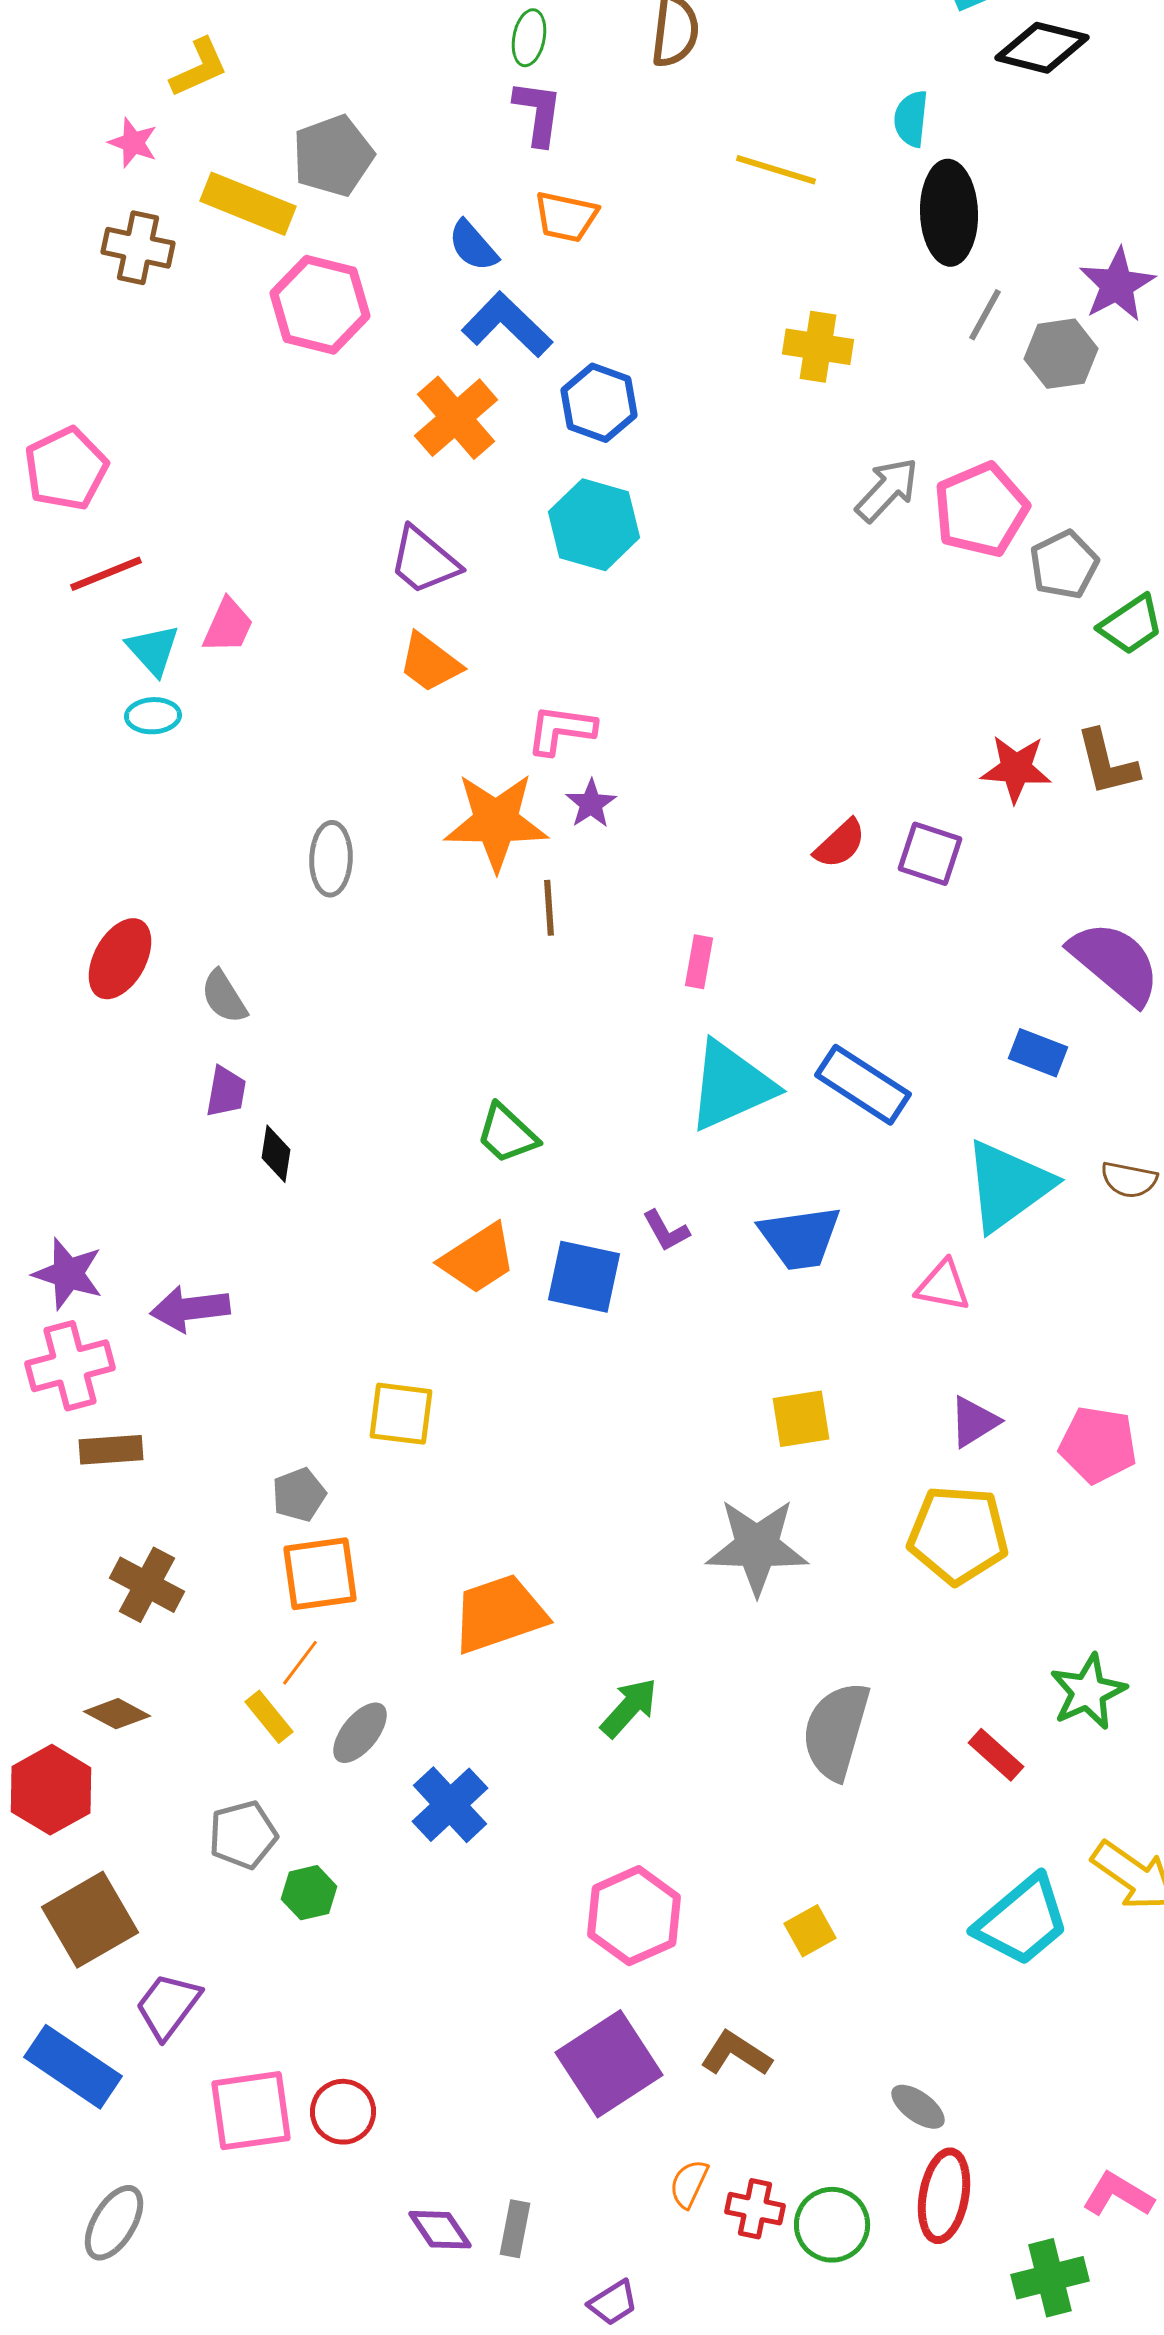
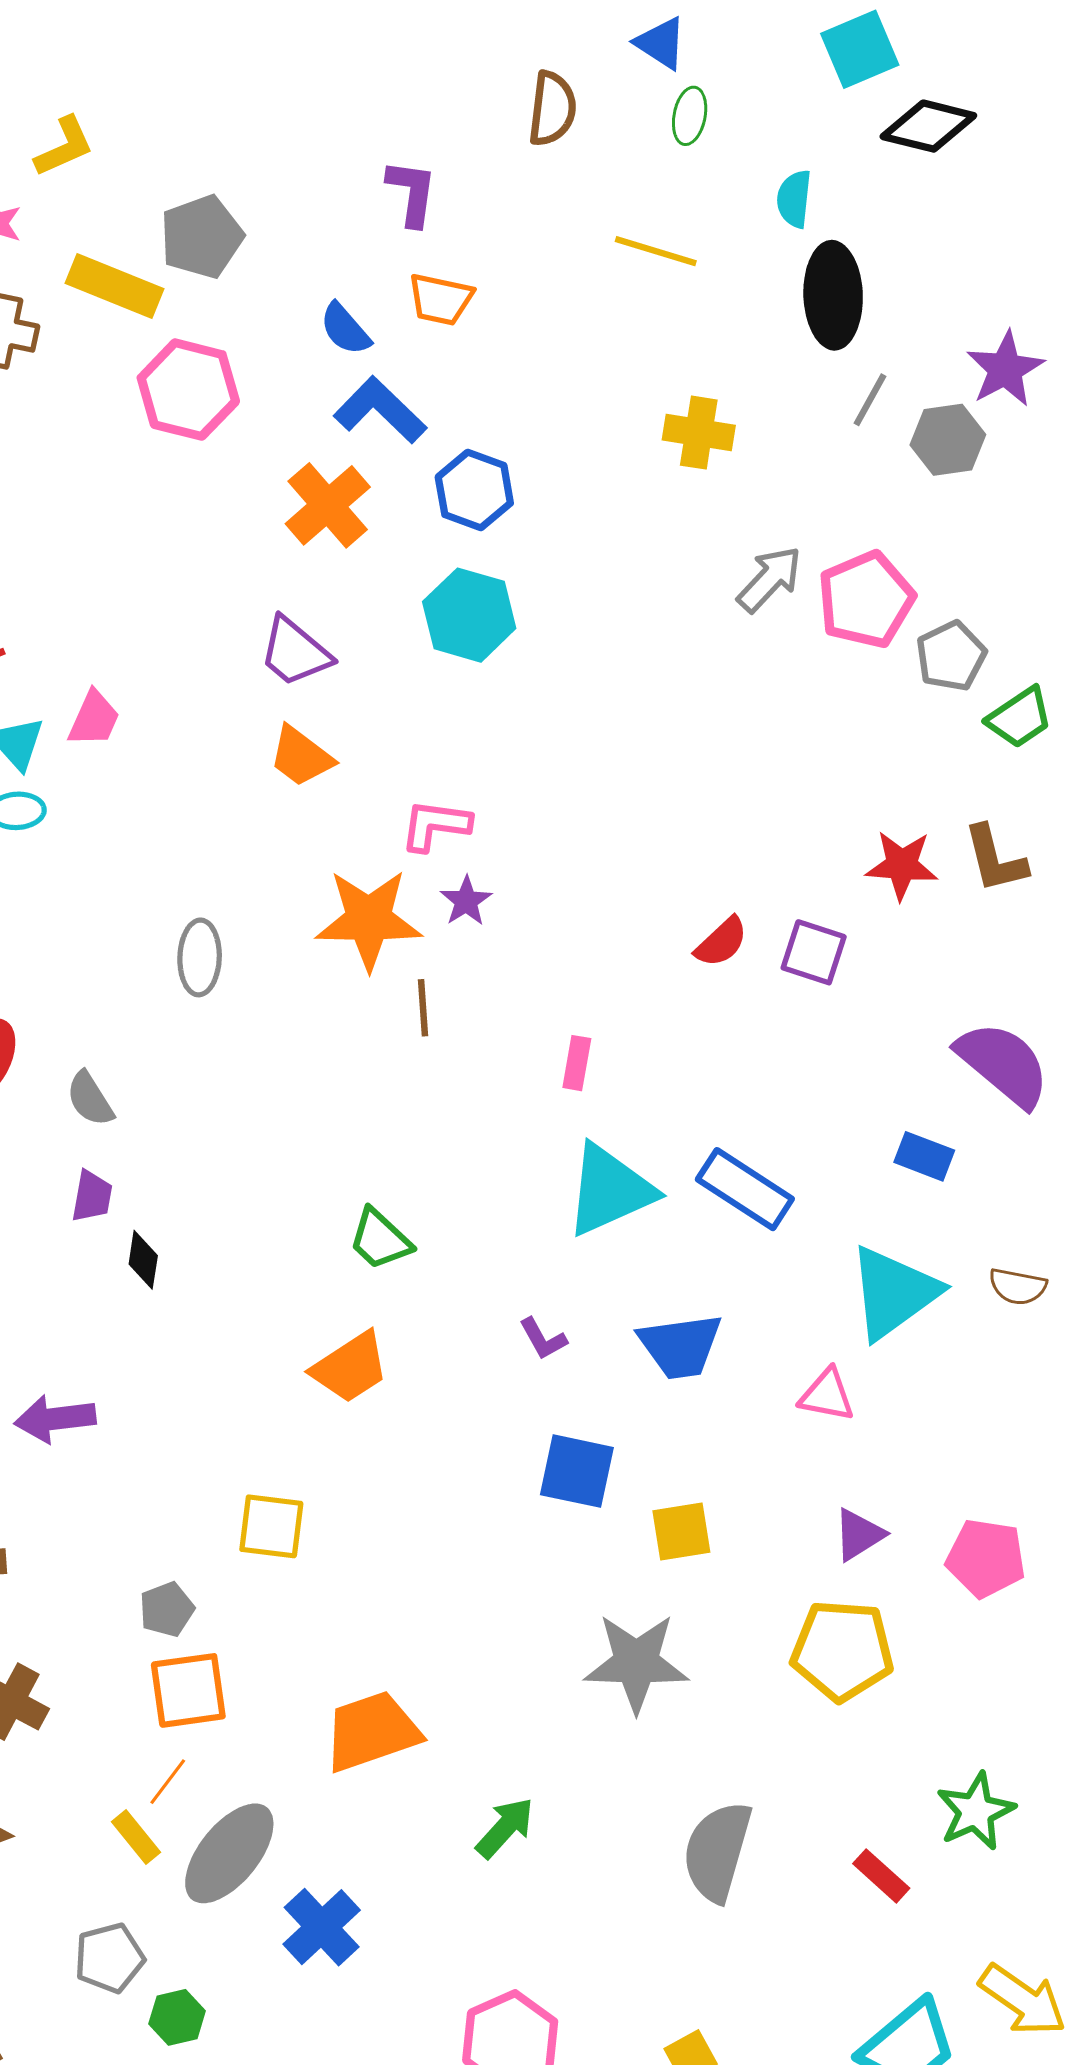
green ellipse: (529, 38) -> (690, 116), moved
blue square: (584, 1277) -> (577, 1471), moved
gray ellipse: (360, 1733) -> (229, 1853), size x1.6

